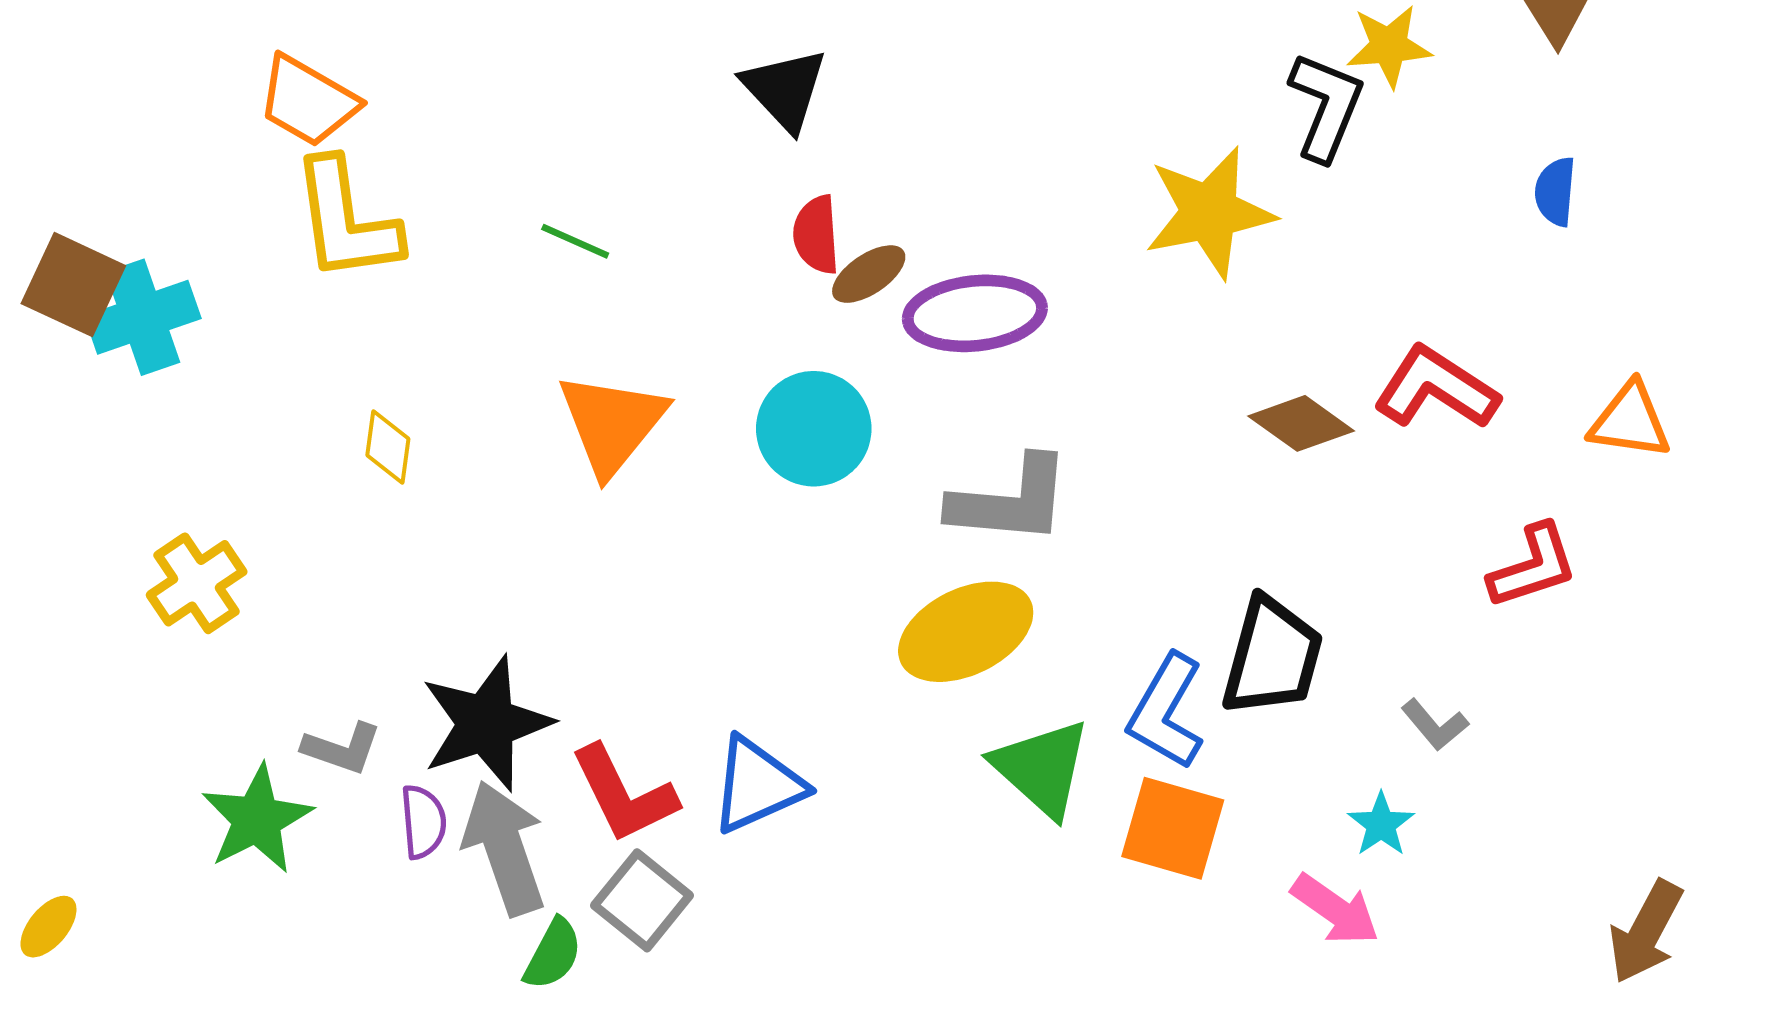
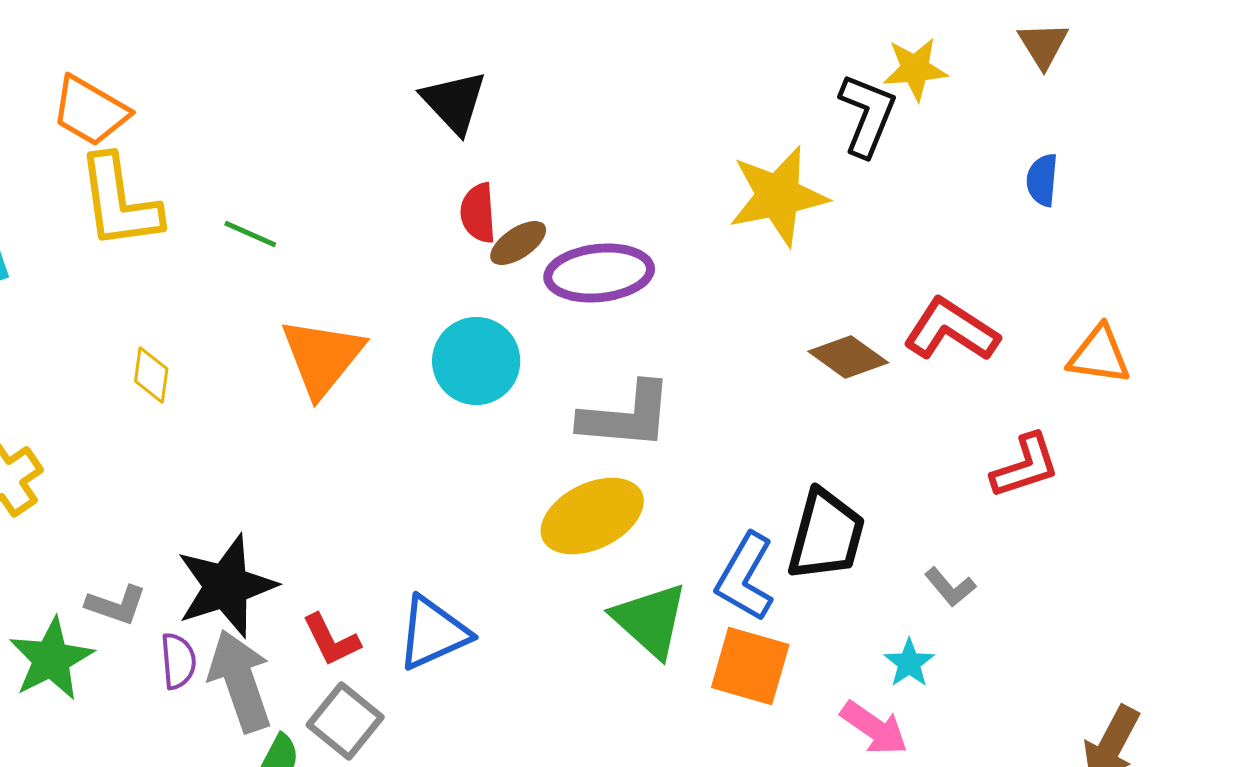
green line: (575, 241) -> (250, 234), moved
red L-shape: (624, 794) -> (331, 640), size x0.7

